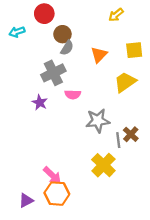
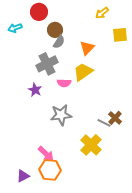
yellow square: (134, 50) -> (120, 35), moved
yellow trapezoid: (125, 82) -> (83, 72), moved
gray star: (98, 121) -> (61, 115), moved
gray line: (118, 140) -> (104, 123), turned -56

